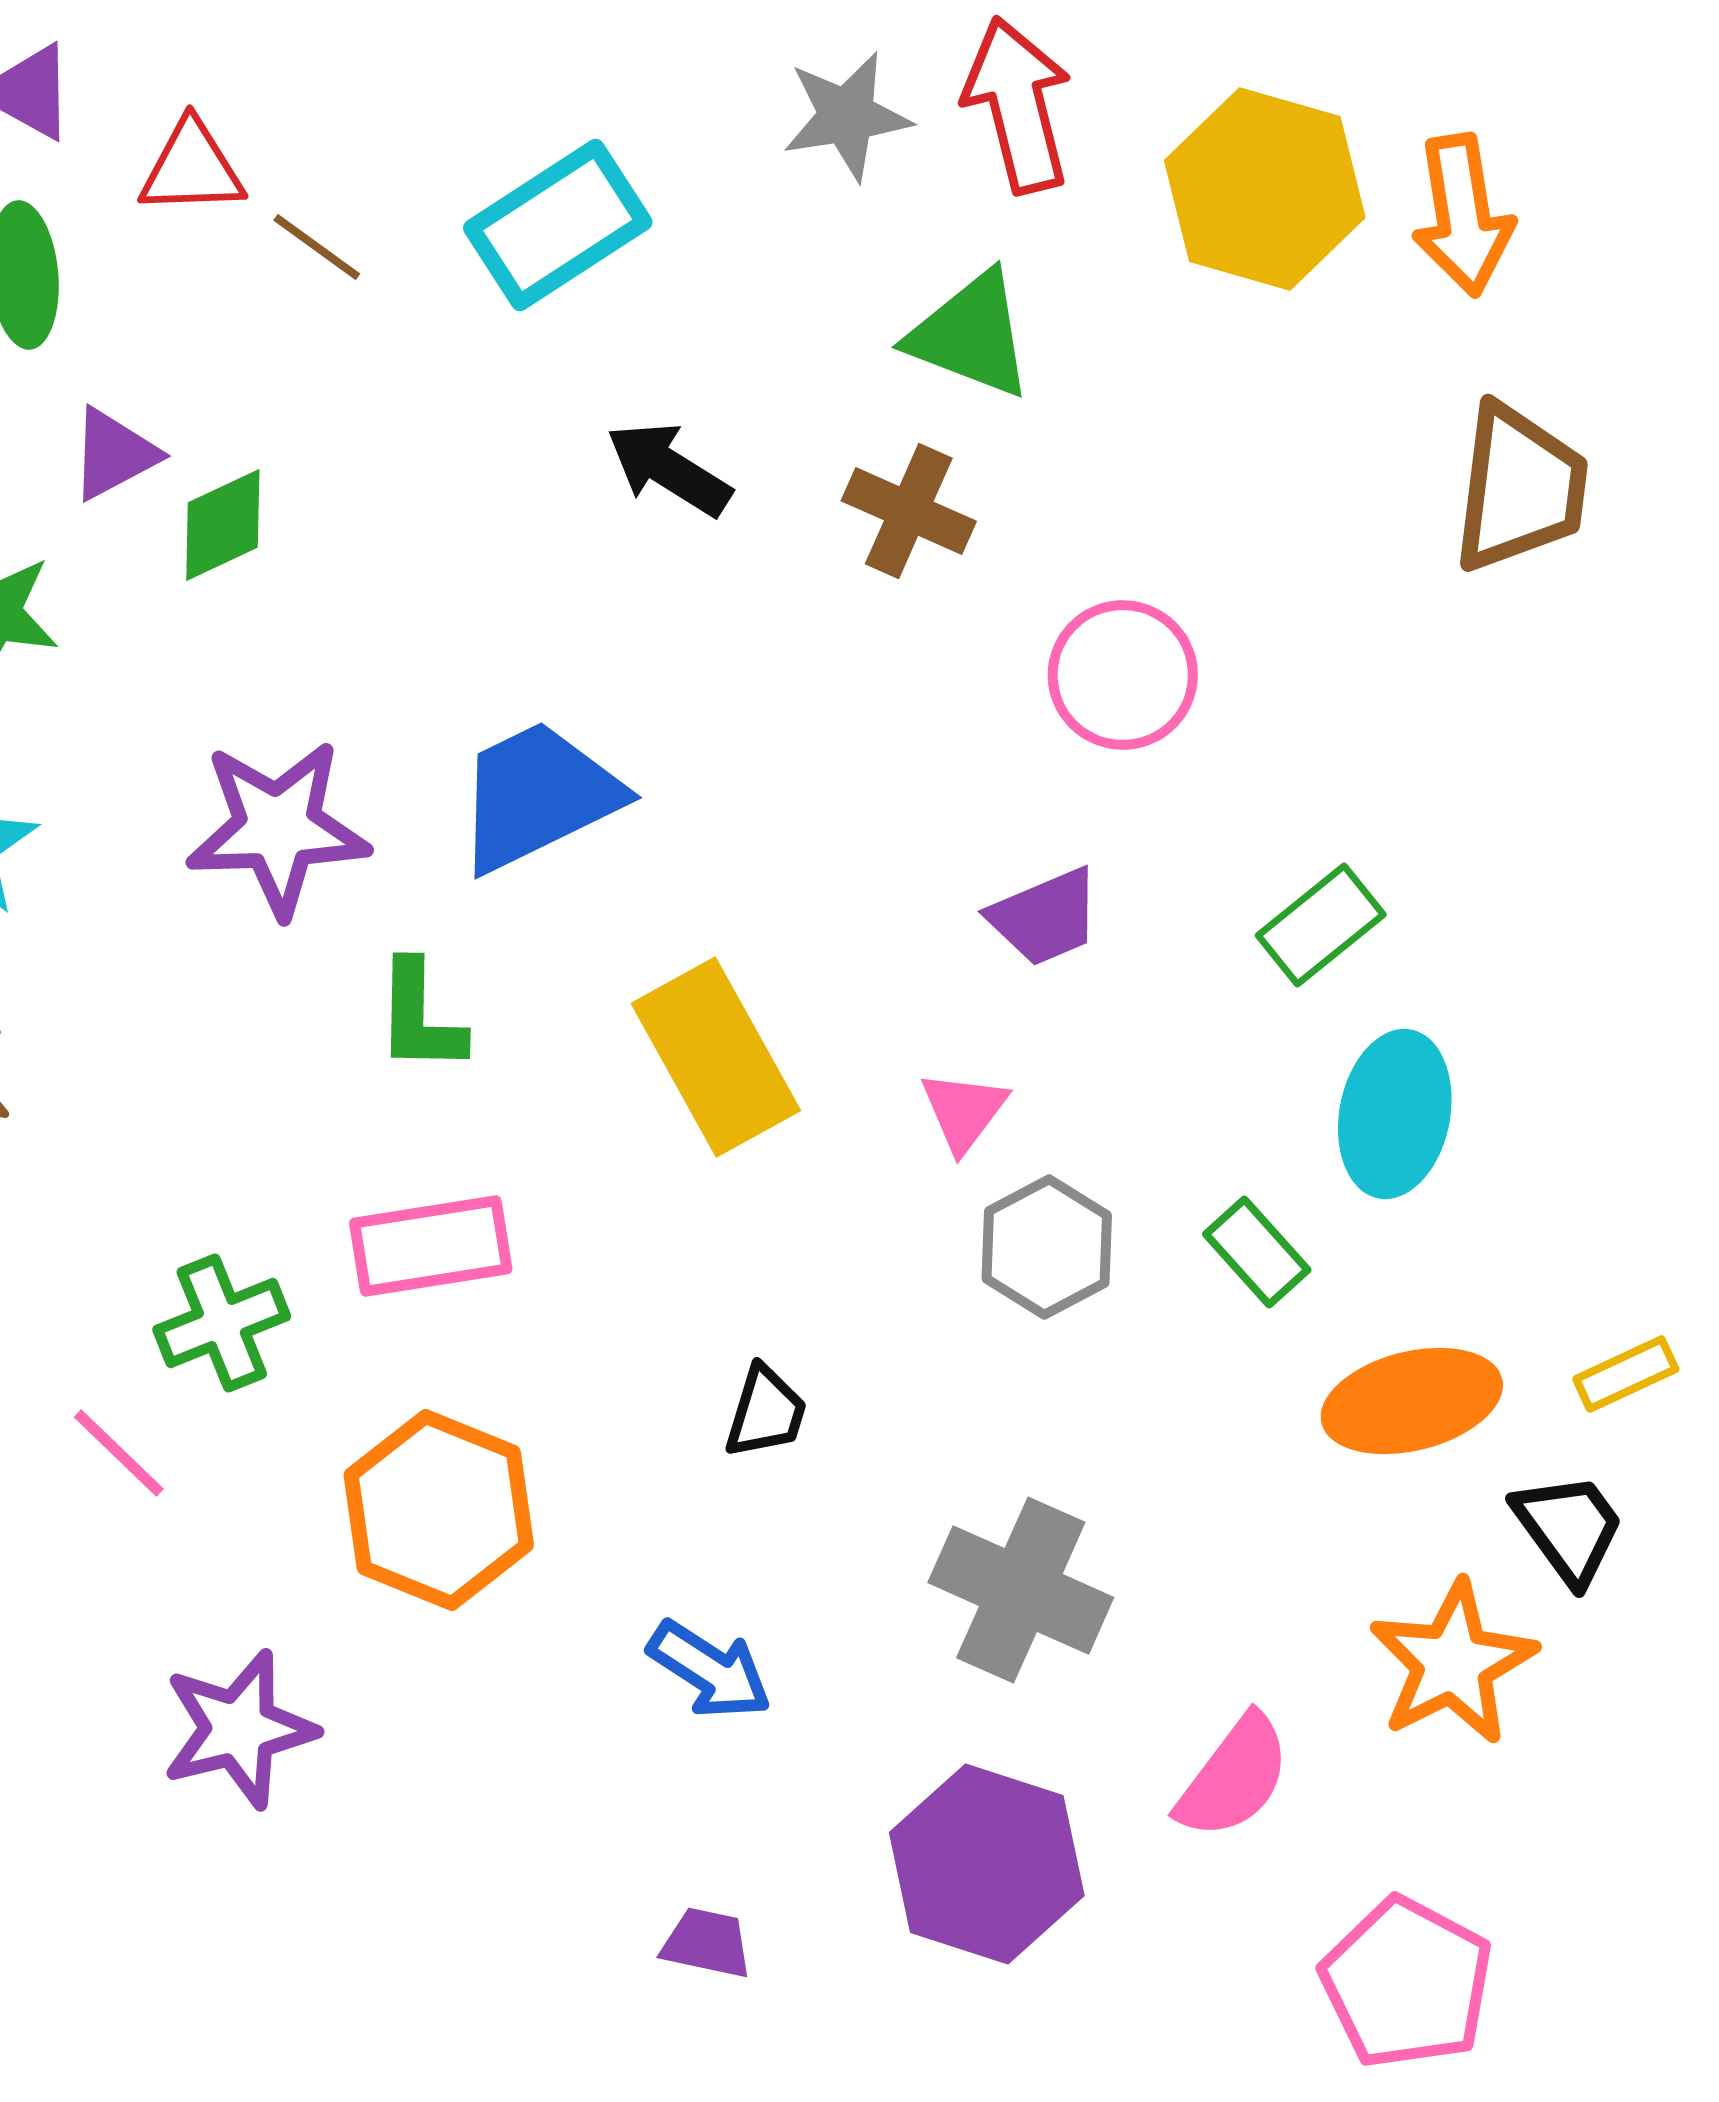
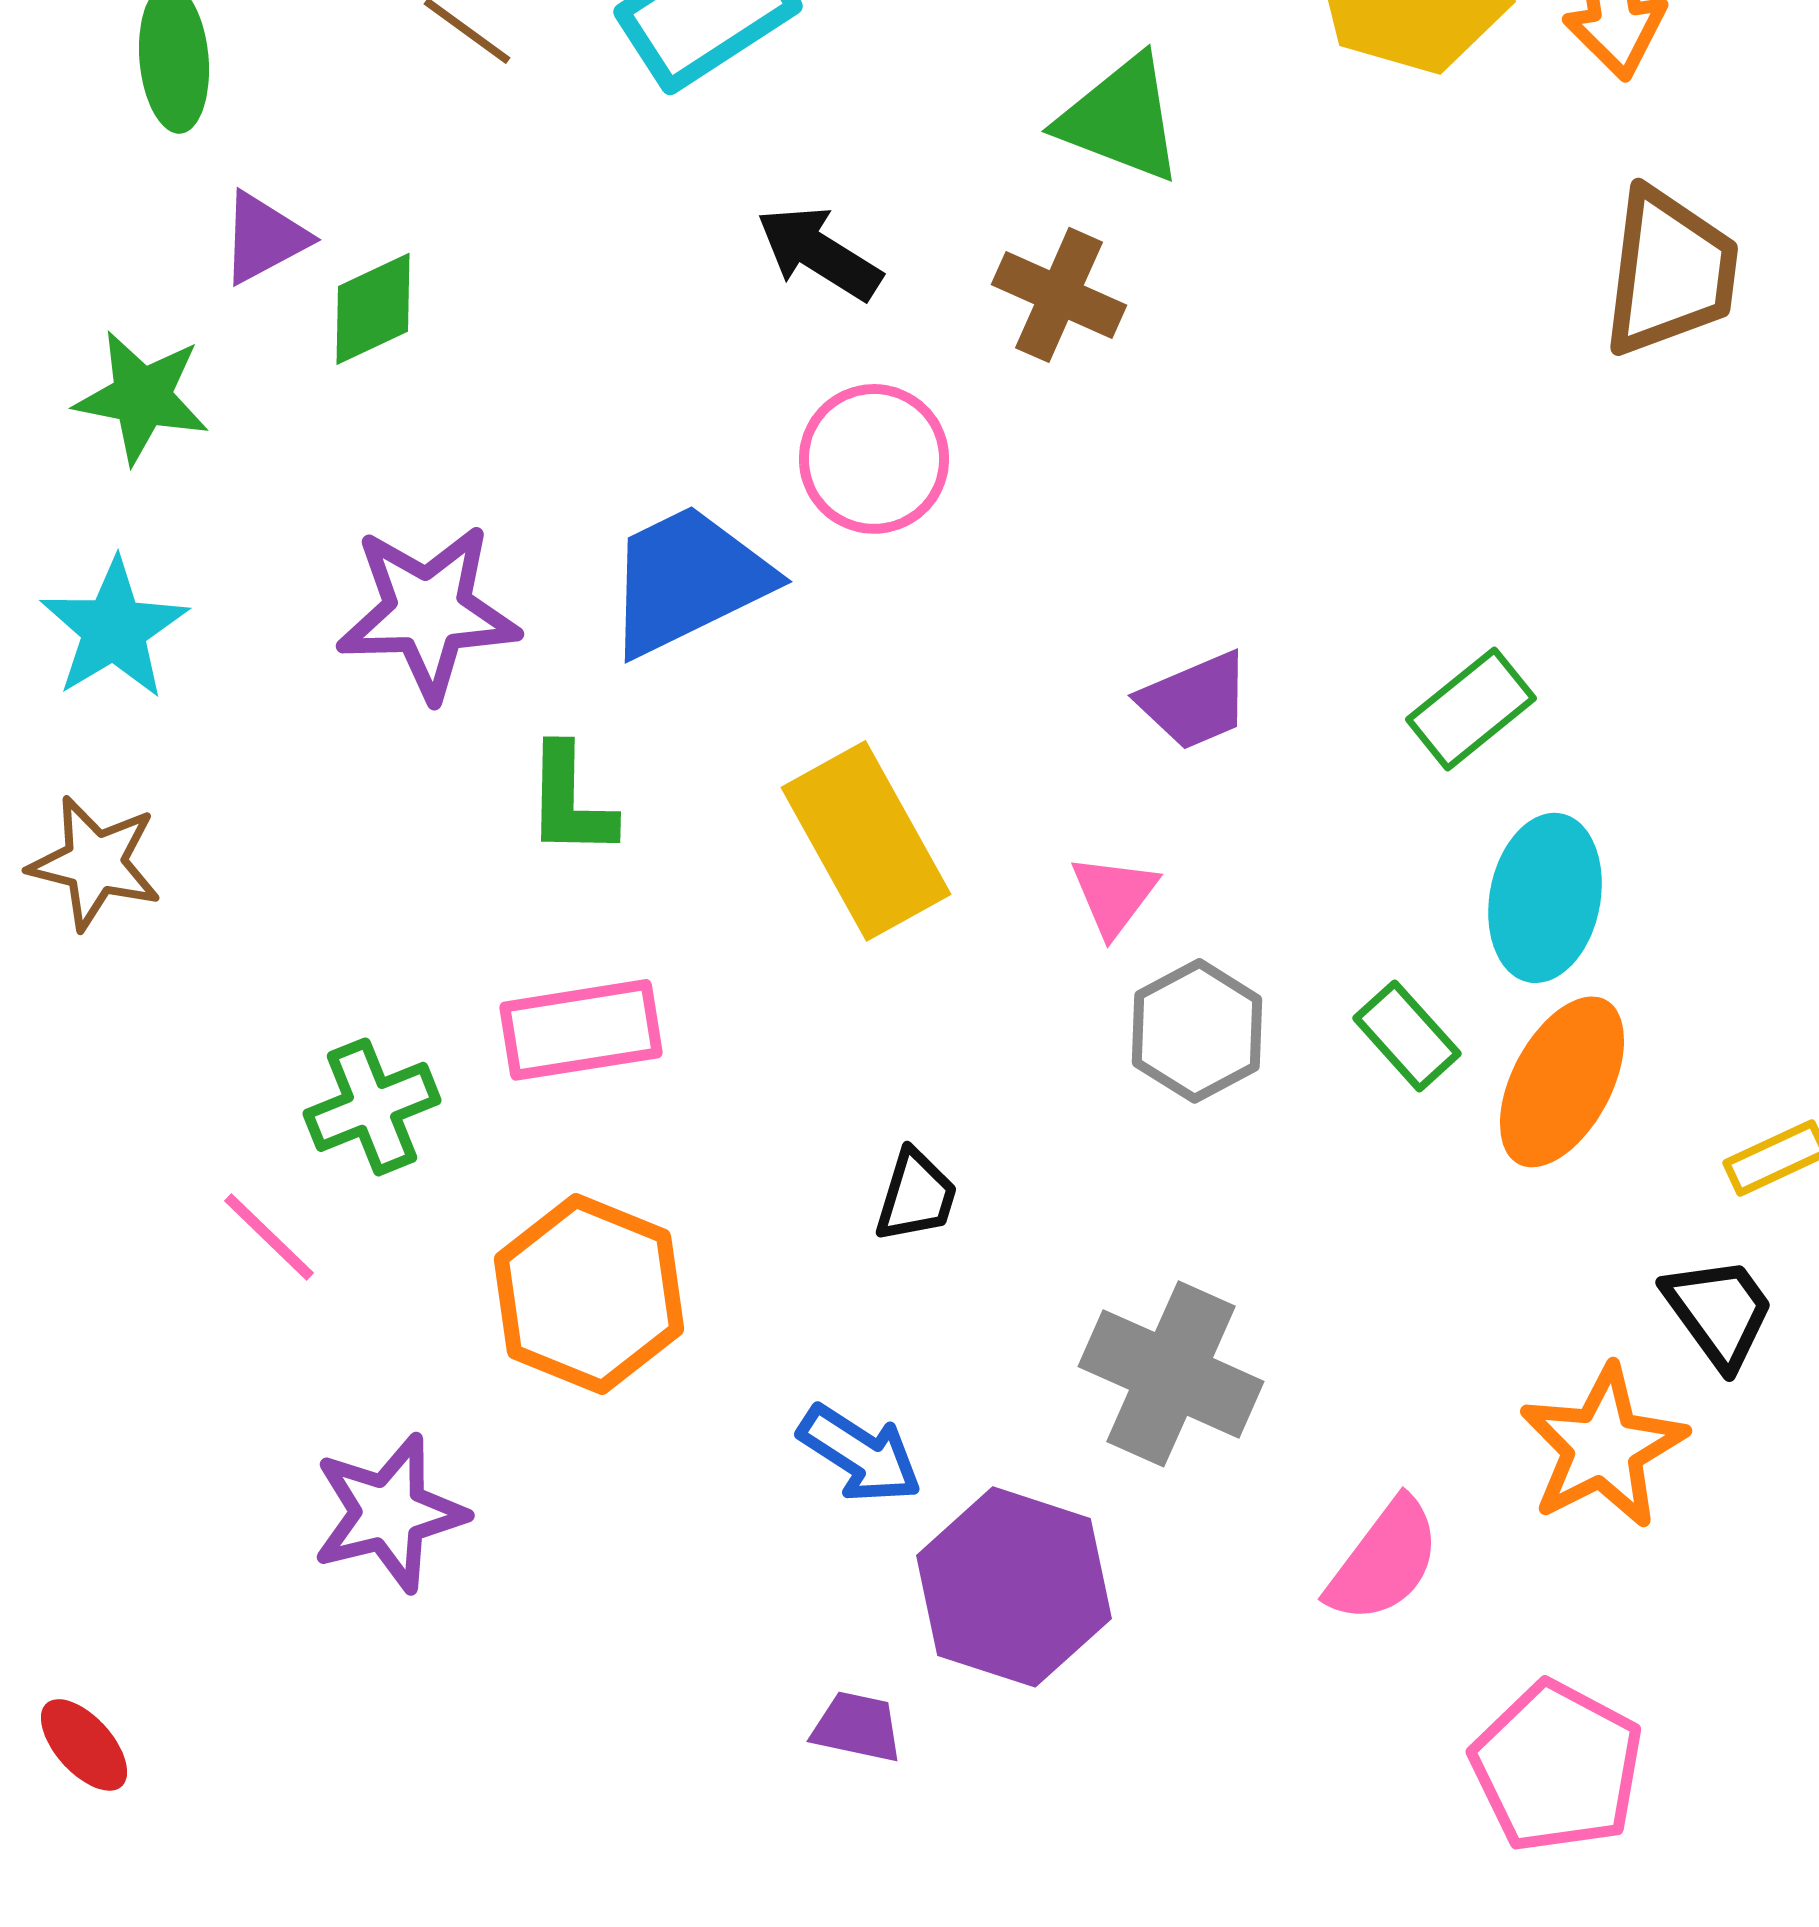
pink circle: (1123, 675) -> (874, 459), moved
orange ellipse: (1412, 1401) -> (1562, 1082), moved, turned -48
purple hexagon: (987, 1864) -> (1014, 1587), moved

